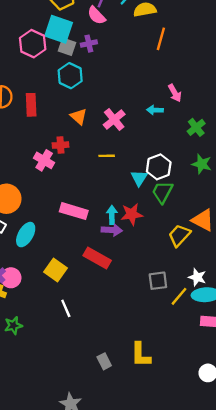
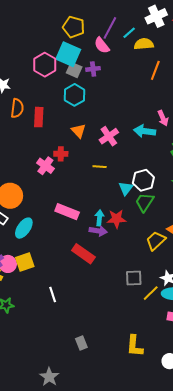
cyan arrow: (155, 110) -> (145, 131), size x1.5
yellow square: (56, 270) -> (25, 262), moved, turned 30
yellow L-shape: (141, 355) -> (135, 346), moved

